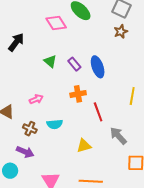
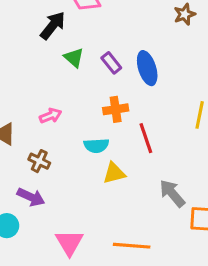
black arrow: (16, 42) -> (53, 26), moved
cyan semicircle: (55, 124) -> (96, 146), moved
gray arrow: (118, 136) -> (172, 193), moved
yellow triangle: (84, 146) -> (114, 173), moved

